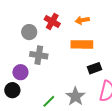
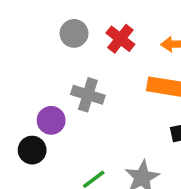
gray circle: (29, 32) -> (74, 33), moved

